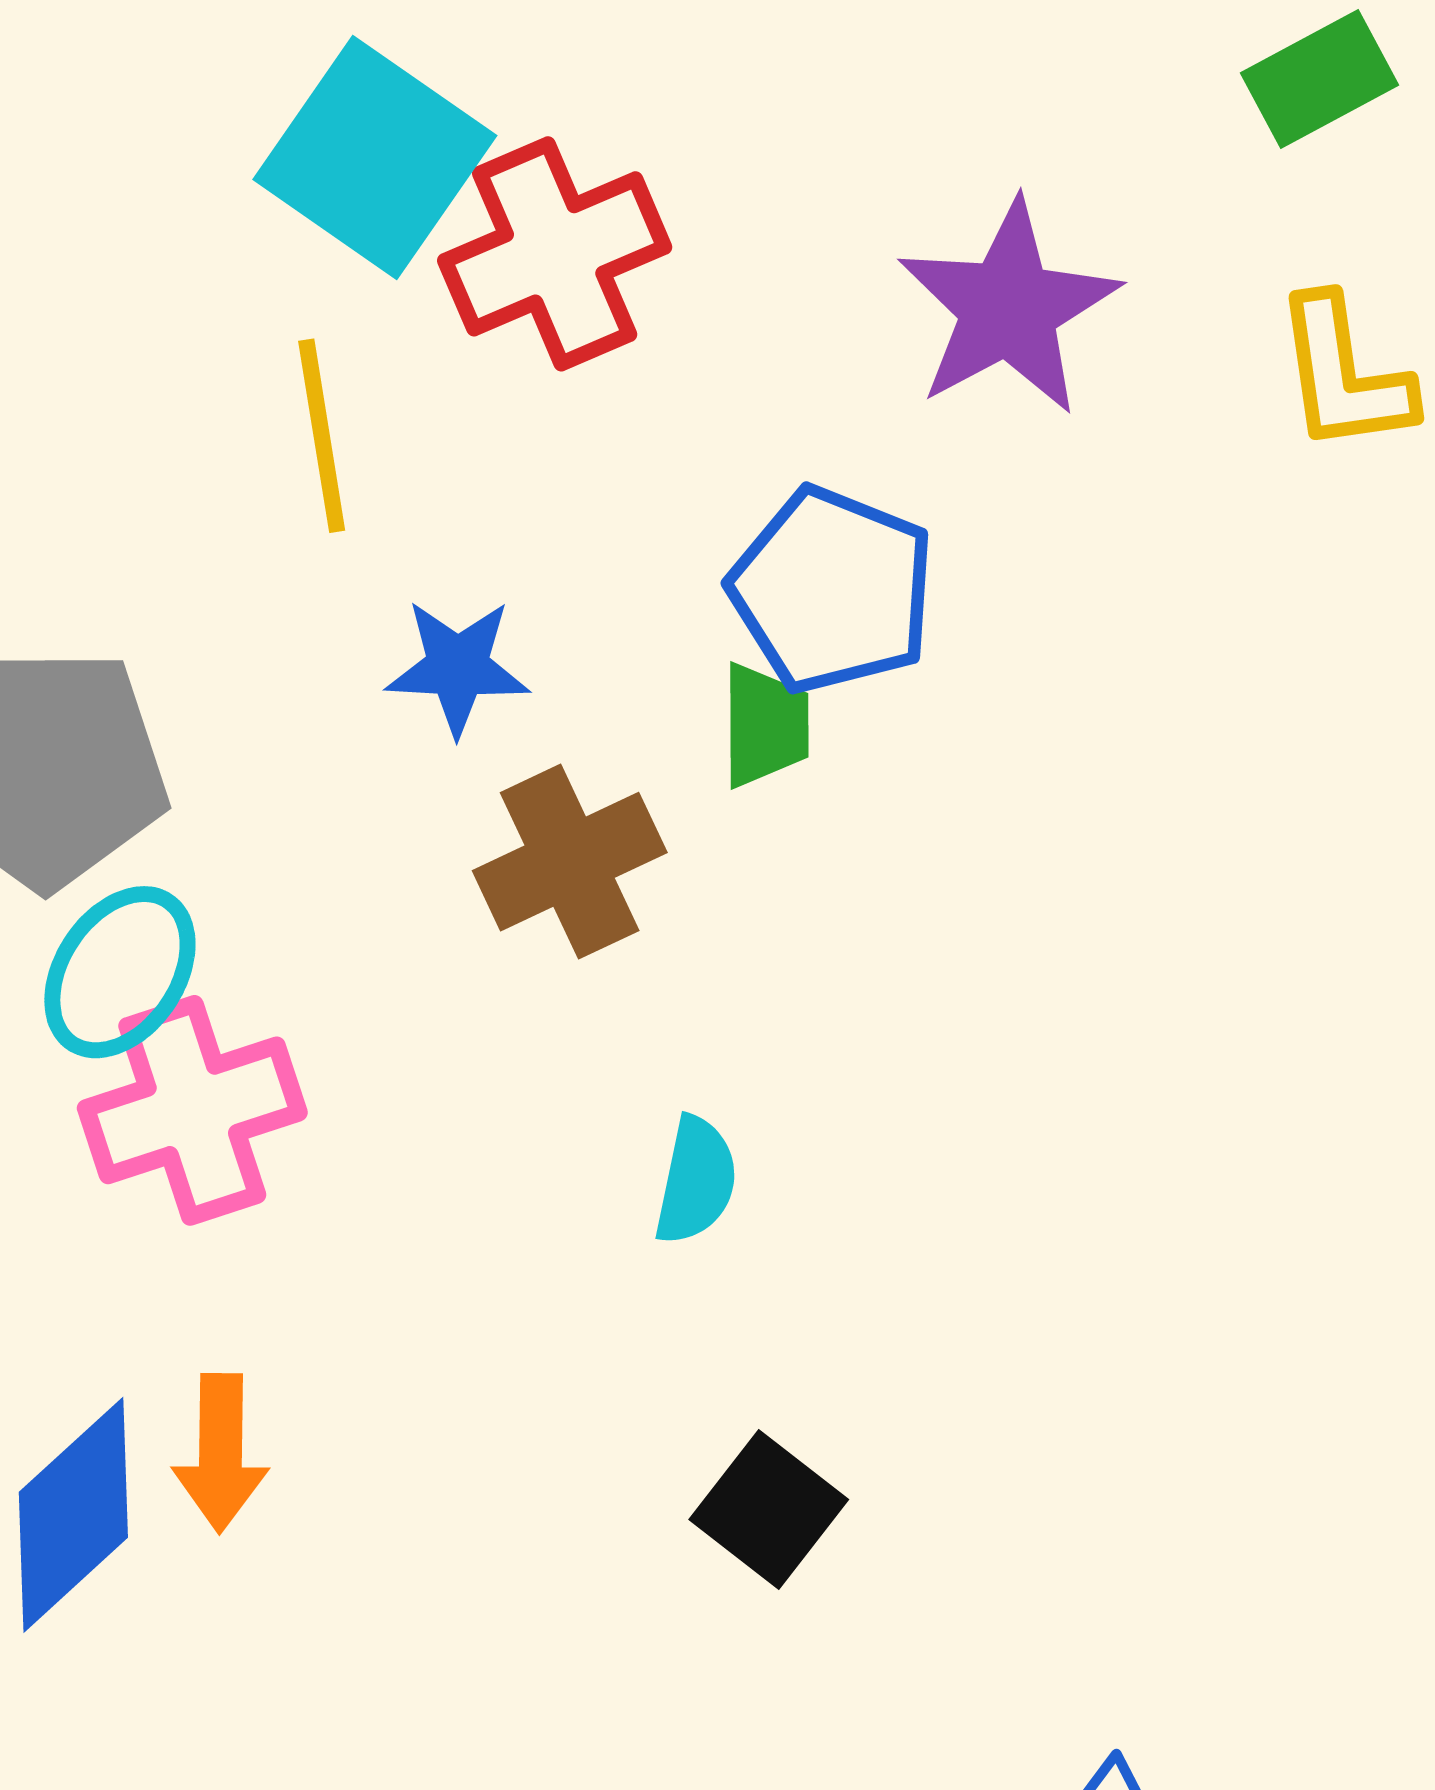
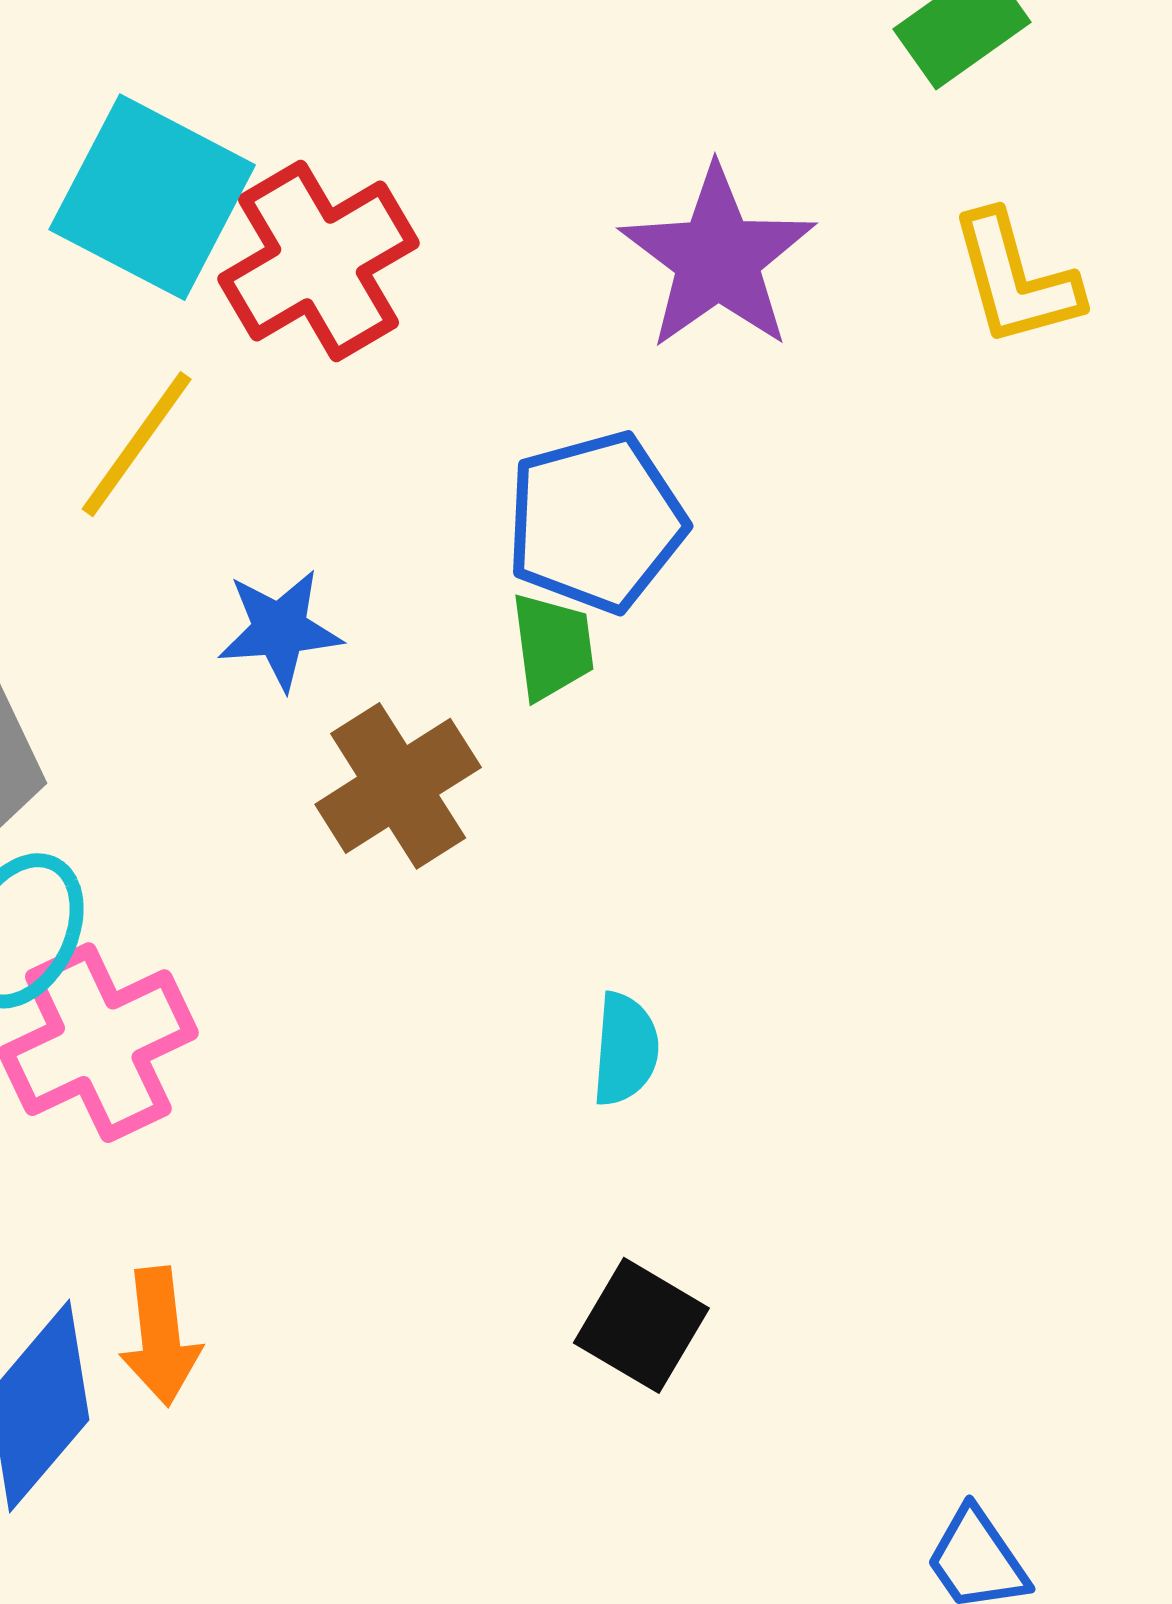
yellow line: (322, 436) -> (137, 444), turned 52
blue pentagon: (832, 590) -> (596, 522), turned -30
cyan semicircle: (696, 1181) -> (625, 1049), moved

